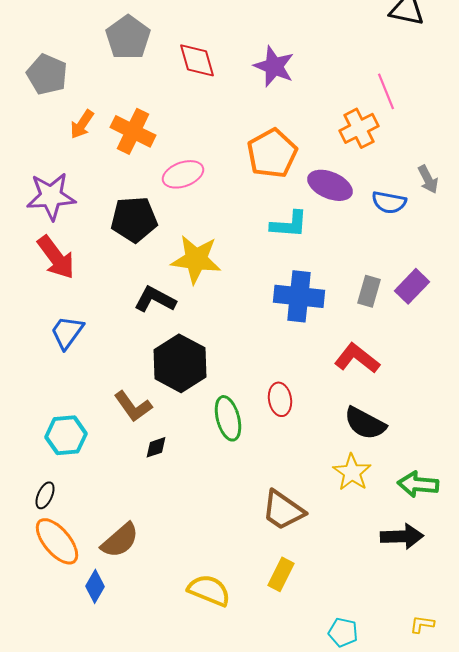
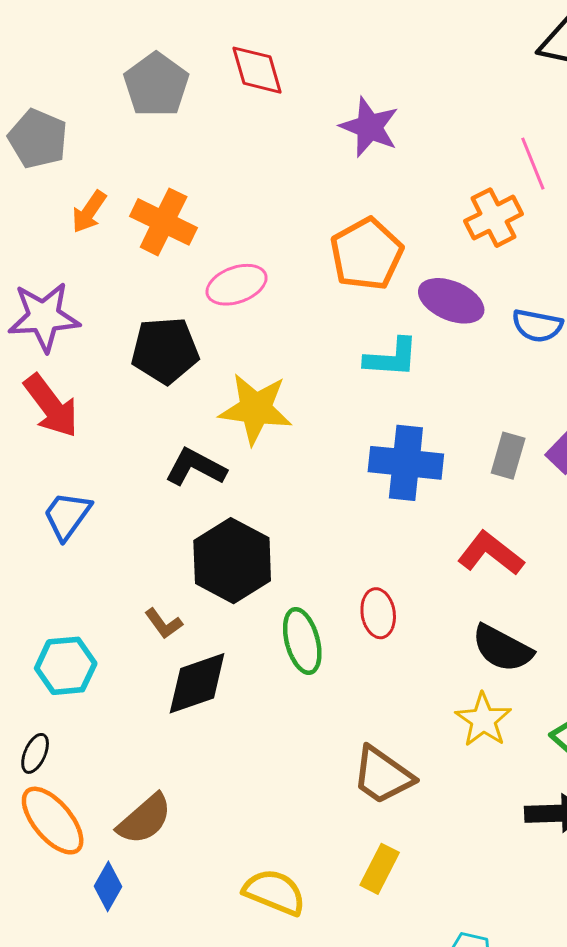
red diamond: (197, 60) -> (257, 70), moved
brown L-shape: (133, 406) -> (164, 623), size x0.7
black diamond: (156, 447) -> (197, 683), size x2.0

